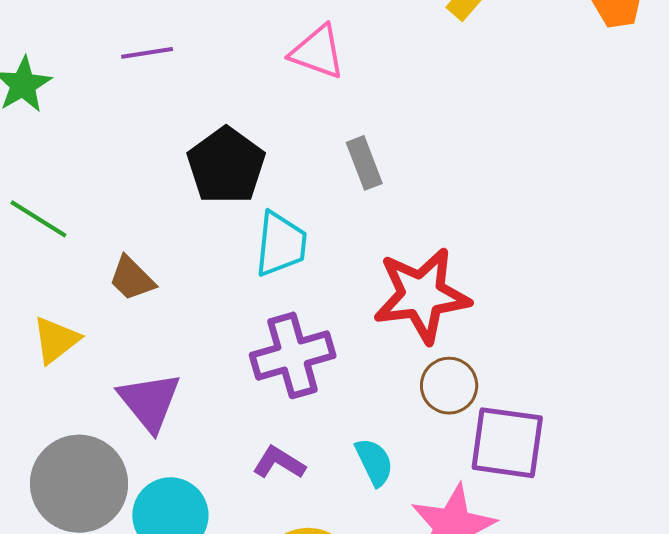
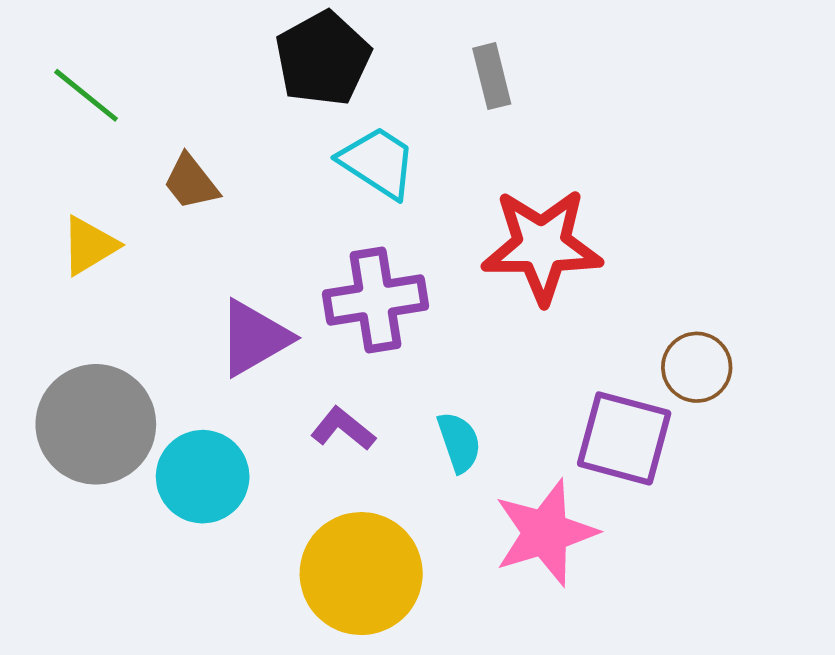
cyan trapezoid: (281, 244) -> (378, 162), turned -70
brown circle: (449, 386) -> (697, 367), moved
purple triangle: (149, 402) -> (254, 338), moved, turned 32

